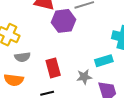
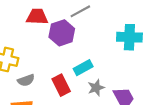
cyan rectangle: (104, 61) -> (83, 68), moved

